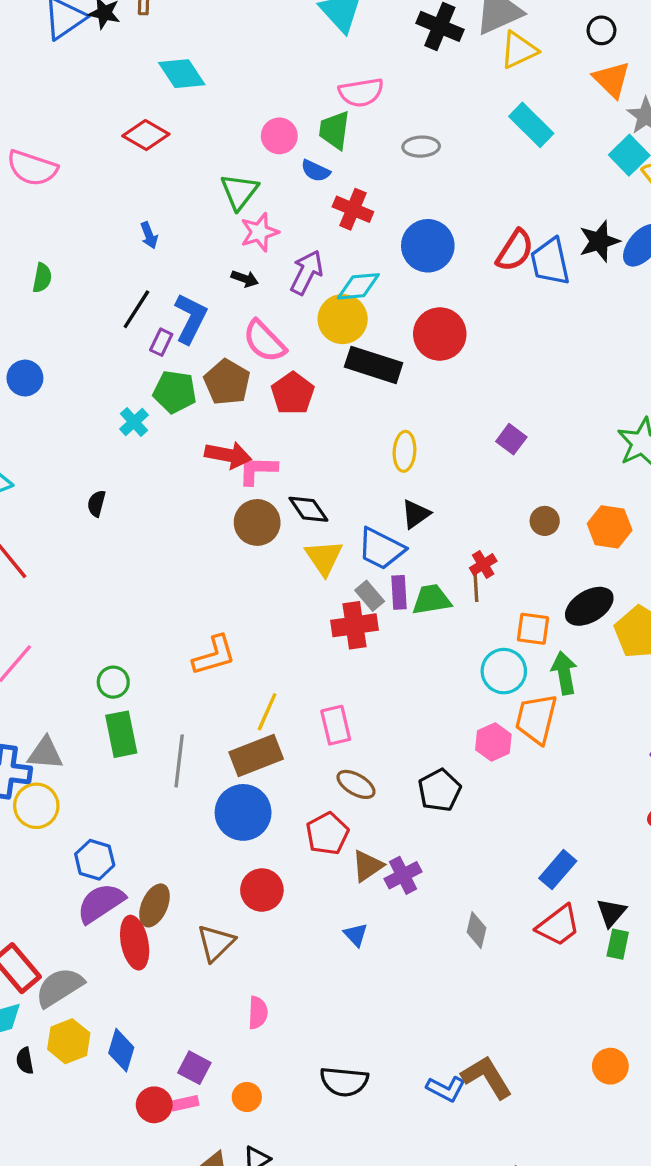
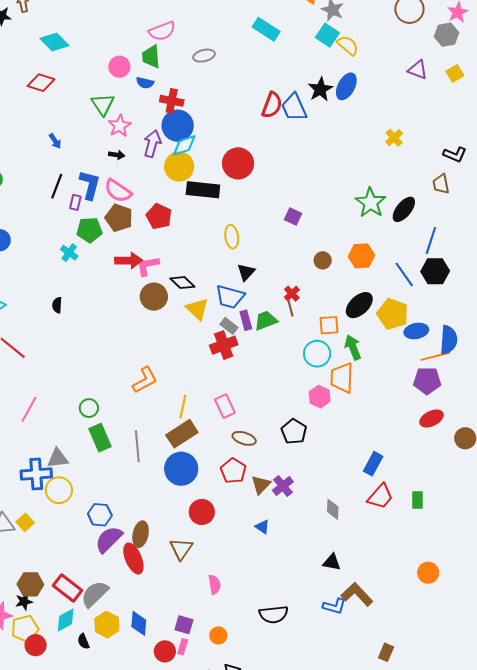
blue circle: (428, 246) -> (178, 126), moved
pink semicircle: (264, 341) -> (118, 191), moved
black triangle: (611, 913) -> (332, 562), moved, turned -48
pink rectangle: (185, 1103) -> (183, 647), turned -49

